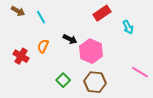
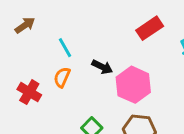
brown arrow: (18, 11) -> (25, 25), turned -64
cyan line: (41, 17) -> (65, 48), moved

